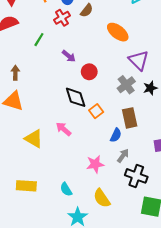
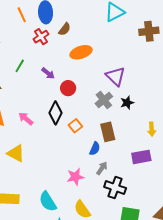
orange ellipse: (118, 32) -> (81, 52), moved, turned -55
green line: (39, 40) -> (20, 66), moved
black diamond: (76, 97) -> (56, 113), turned 45
pink arrow: (64, 129) -> (26, 119), moved
cyan semicircle: (66, 189) -> (48, 202), size x1.5

